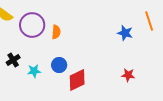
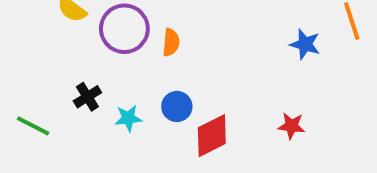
red star: (128, 75) -> (291, 126), moved

